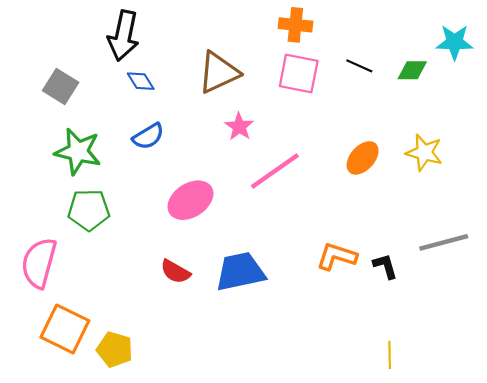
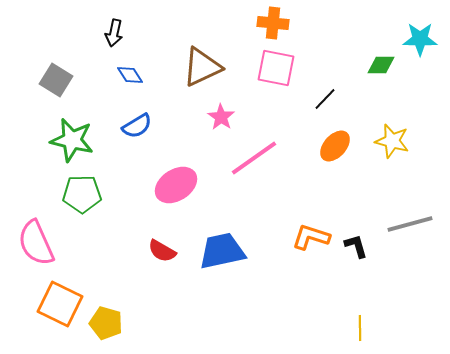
black arrow: (123, 36) -> (114, 33), size x0.6
black line: (359, 66) -> (325, 99), moved, turned -70
pink semicircle: (39, 263) -> (36, 243), turned -39

